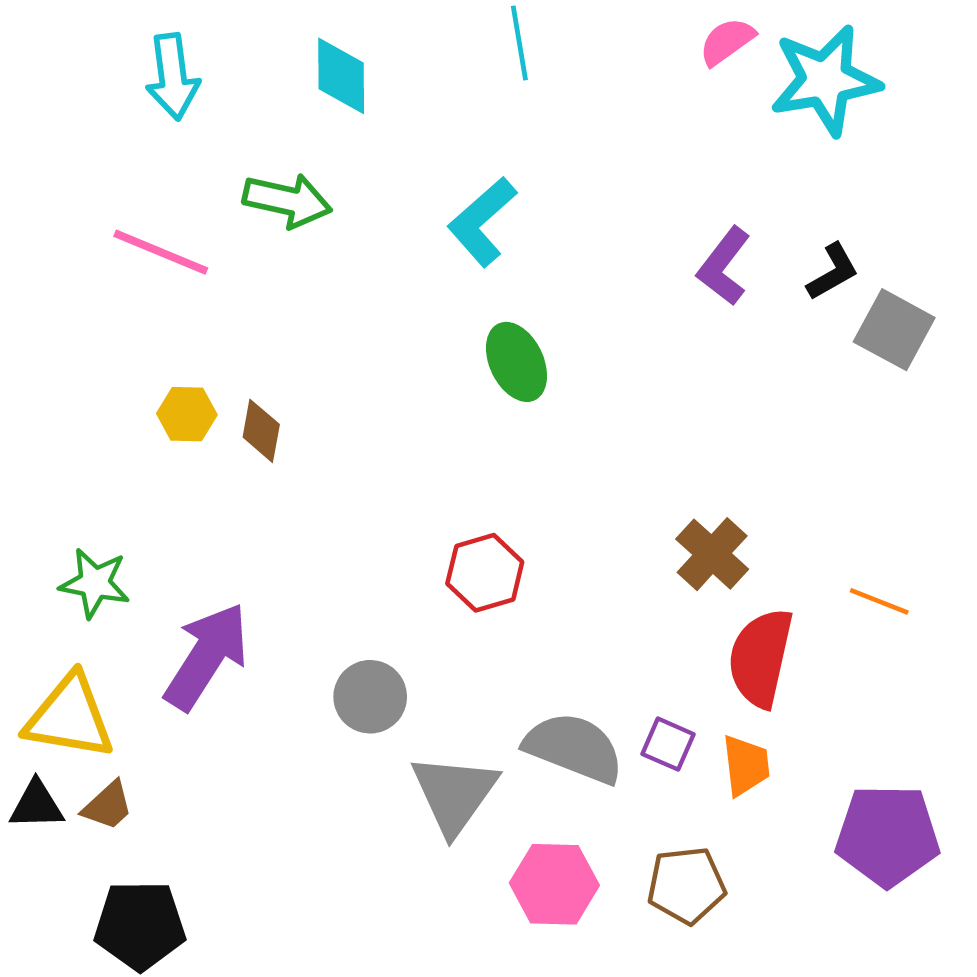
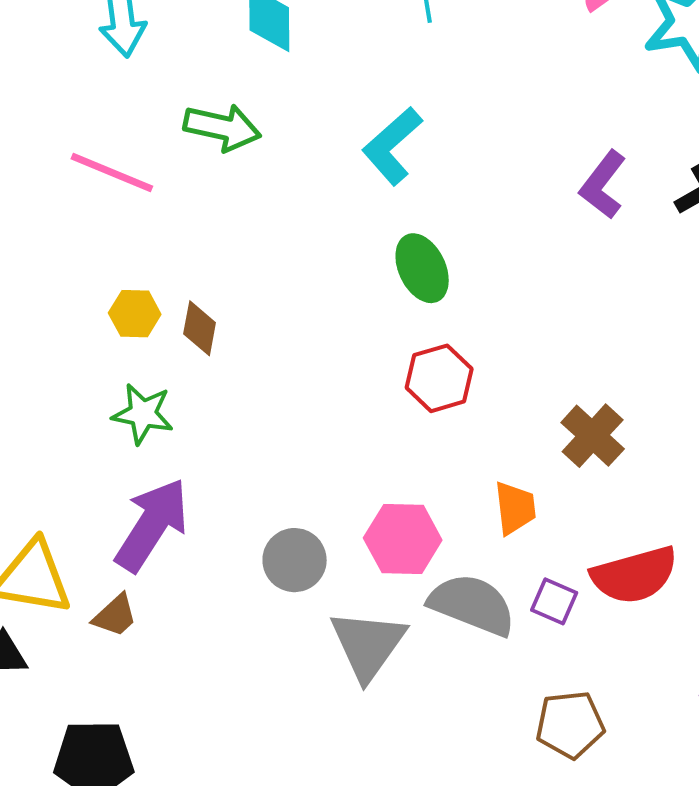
red hexagon: (485, 573) -> (439, 378), moved
green star: (95, 583) -> (143, 414), moved
red semicircle: (761, 658) -> (634, 575), moved, turned -118
orange trapezoid: (746, 765) -> (515, 508), moved
brown trapezoid: (108, 806) -> (115, 616), moved
pink hexagon: (554, 884) -> (403, 539), moved

